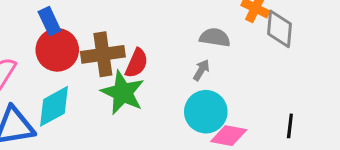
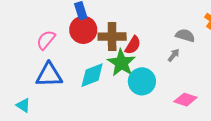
cyan diamond: (54, 106) -> (92, 75), moved
cyan circle: (206, 112) -> (142, 81), moved

